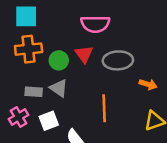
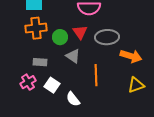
orange arrow: (148, 84) -> (131, 56), size x1.5
gray triangle: (59, 88) -> (73, 56), moved
white square: (49, 121) -> (52, 85), turned -35

